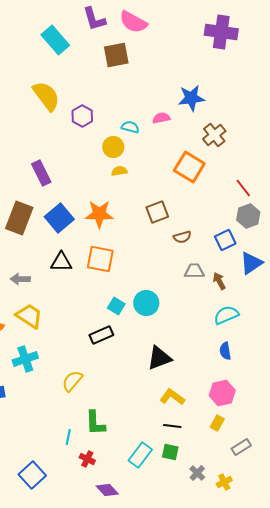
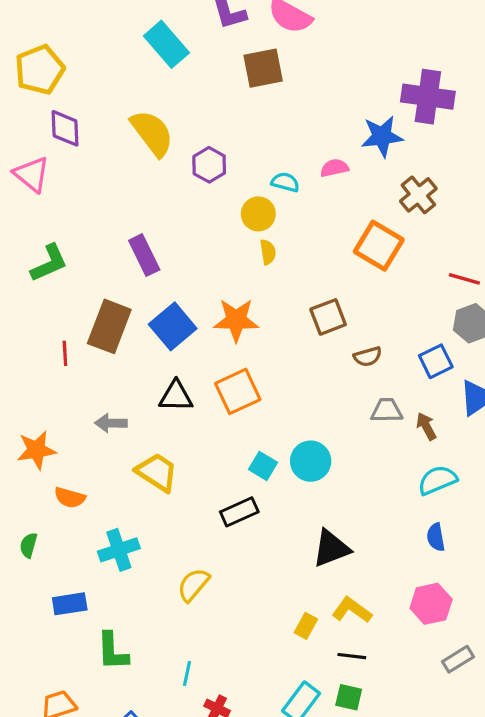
purple cross: (221, 32) -> (428, 97), moved
yellow semicircle: (119, 171) -> (268, 252), turned 91
red line: (243, 188) -> (464, 279), turned -36
orange square: (100, 259) -> (238, 391), turned -36
yellow trapezoid: (29, 316) -> (157, 472), moved
green L-shape: (95, 423) -> (113, 651), moved
yellow rectangle: (217, 423) -> (306, 626), moved
gray rectangle: (241, 447) -> (458, 659), moved

